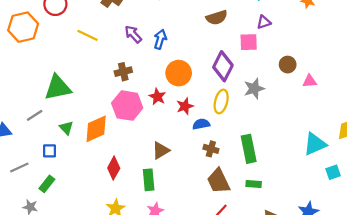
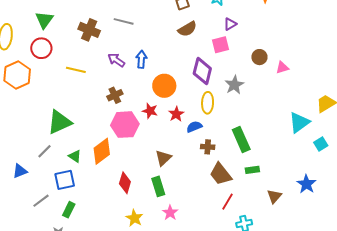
blue square: (50, 151) -> (65, 180), size x1.5

